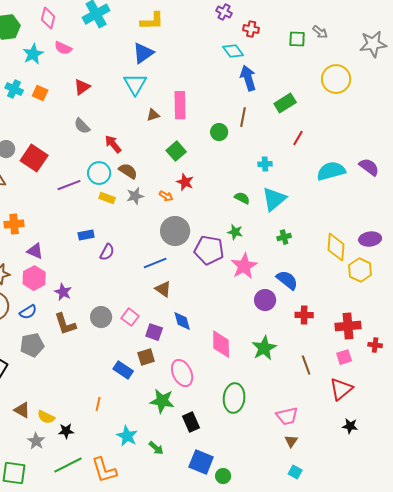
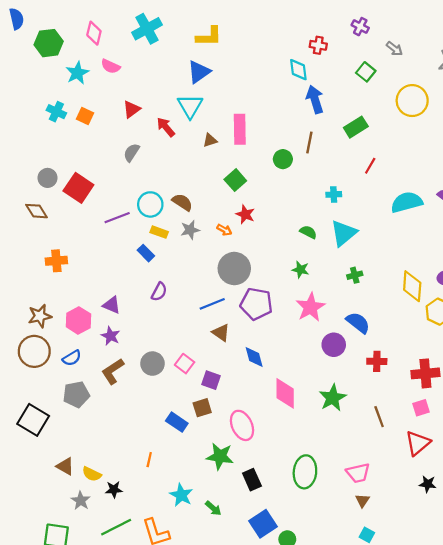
purple cross: (224, 12) -> (360, 27), moved
green square: (297, 39) -> (366, 72), moved, turned 36
cyan diamond: (233, 51) -> (298, 70), turned 30
gray semicircle: (82, 126) -> (131, 152), turned 78
red arrow: (113, 144) -> (166, 127), moved
blue rectangle: (86, 235) -> (146, 253), moved, turned 56
purple pentagon: (209, 250) -> (256, 304), moved
purple triangle: (35, 251) -> (112, 305), moved
blue diamond: (182, 321) -> (254, 357), moved
brown L-shape: (65, 324) -> (113, 371), turned 75
green ellipse: (234, 398) -> (305, 472), moved
blue square: (201, 462) -> (263, 524), turned 35

